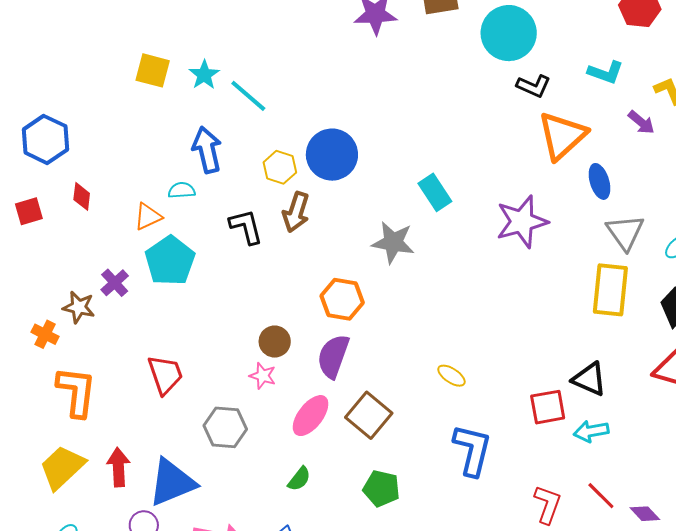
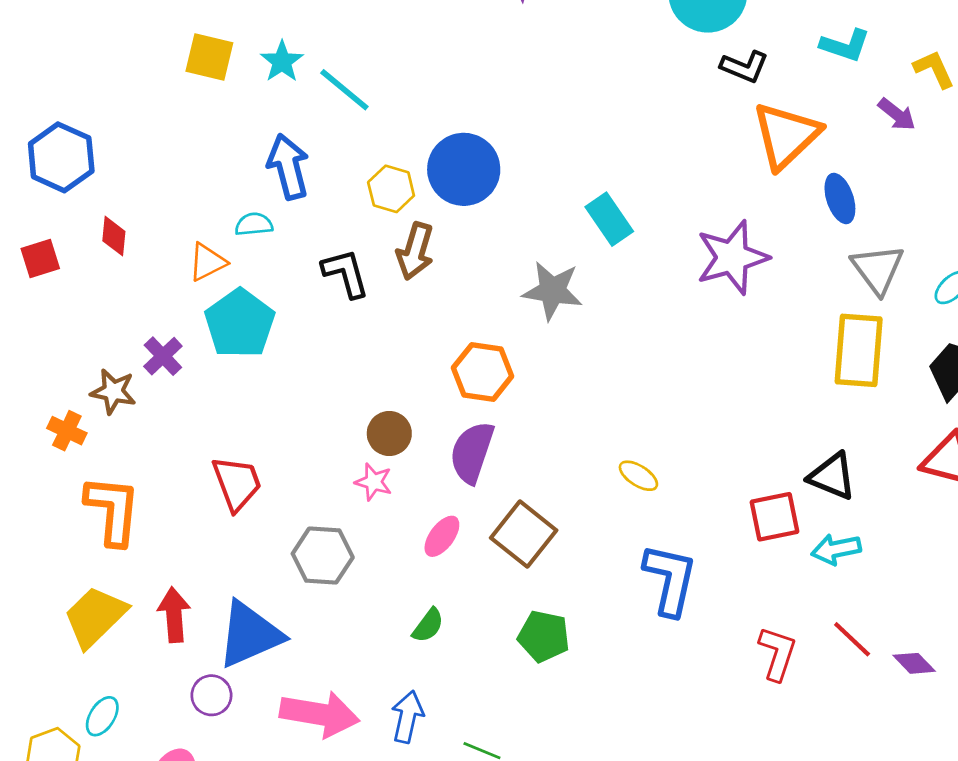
pink ellipse: (311, 416) -> (442, 536), size x0.7

